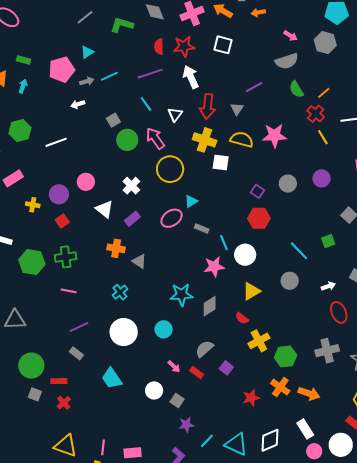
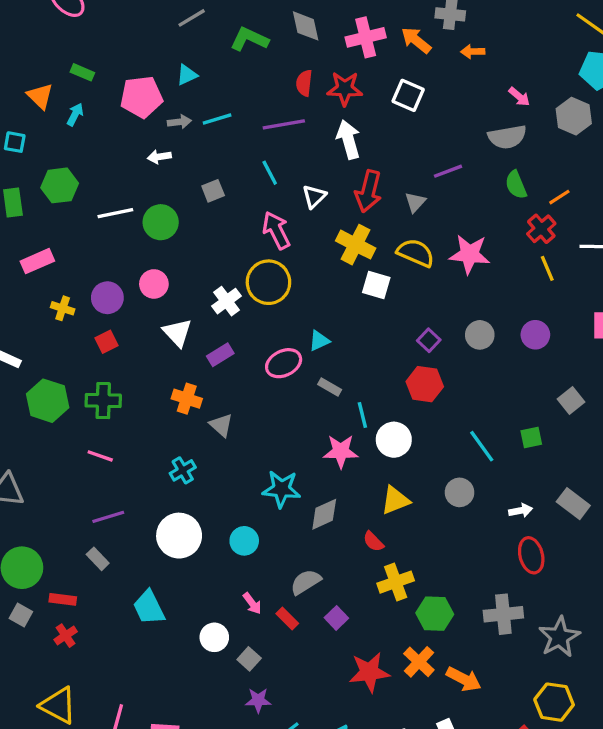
green circle: (127, 140) -> (161, 222), moved
yellow circle: (170, 169) -> (268, 282), moved
red star: (251, 398) -> (369, 672), size x1.4

